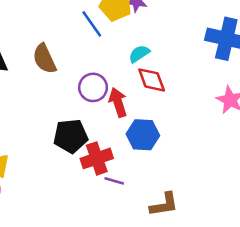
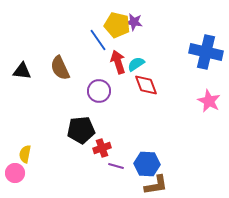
red arrow: (118, 102) -> (118, 62), moved
blue hexagon: (143, 135) -> (147, 164), moved
red cross: (97, 158) -> (102, 148), size x0.7

